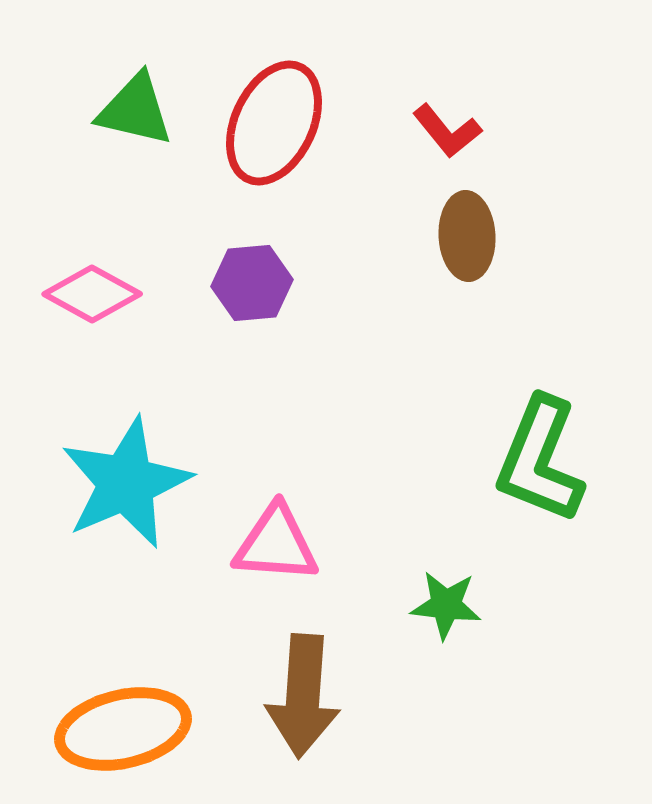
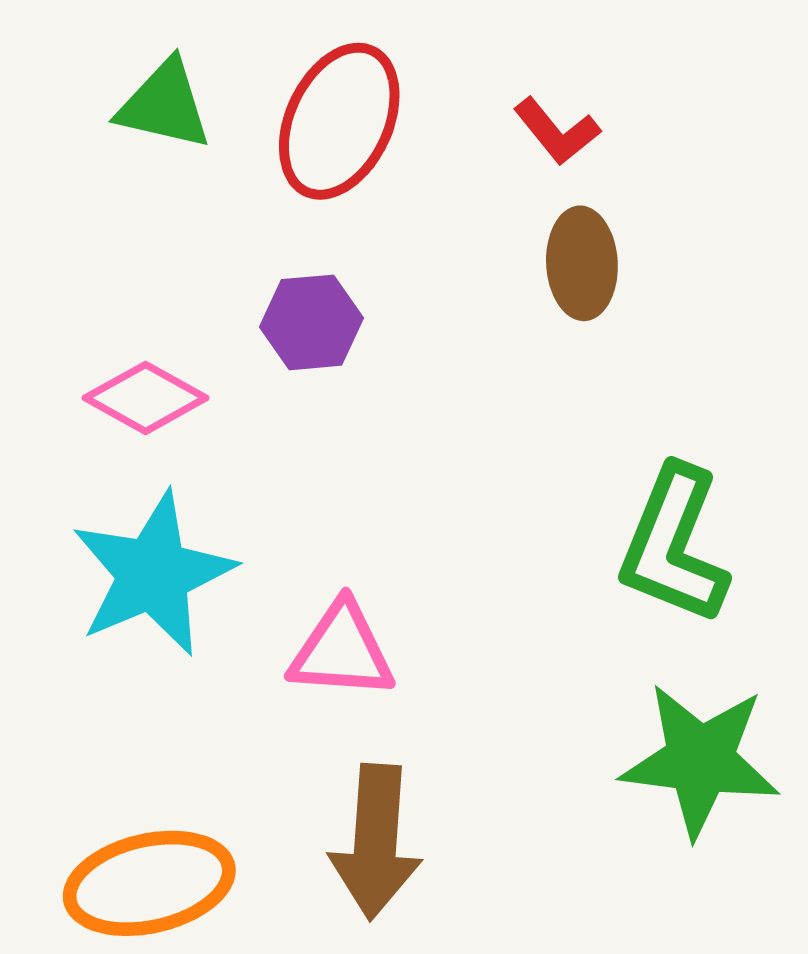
pink diamond: (92, 294) -> (146, 398), moved
green star: (446, 605) -> (700, 760), moved, size x1.8

